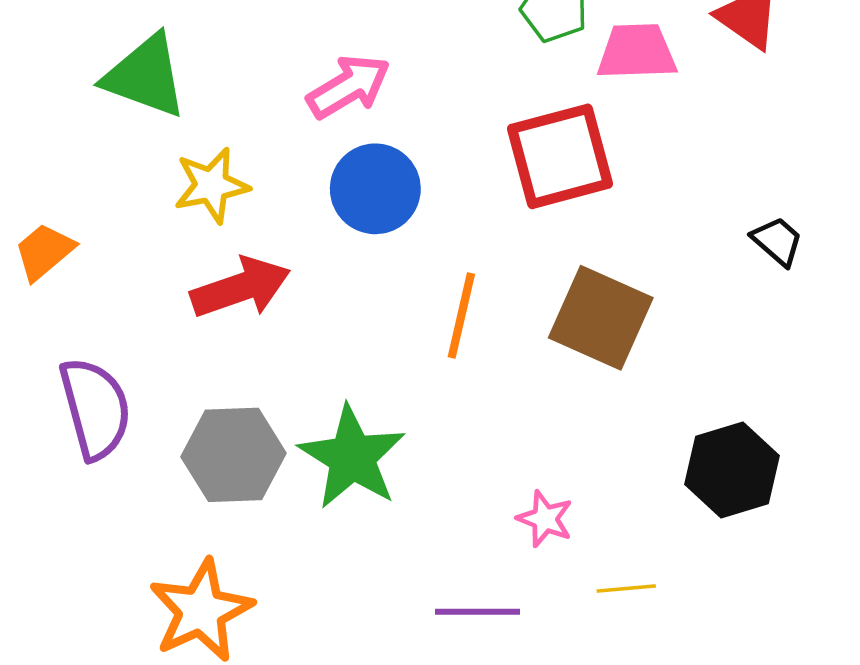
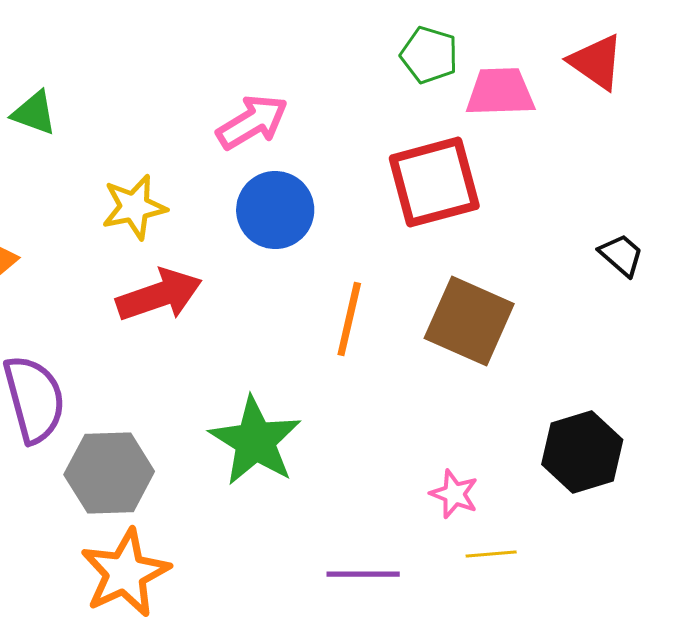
green triangle: (145, 76) -> (34, 113), moved, size x0.6
gray hexagon: (234, 455) -> (109, 473), moved
pink star: (545, 519) -> (454, 494), moved

